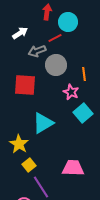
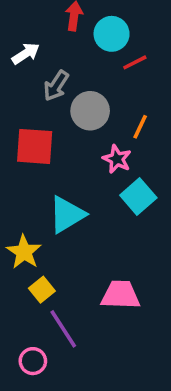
red line: (55, 38) -> (135, 62), moved
gray arrow: (37, 51) -> (56, 86), turned -36
orange line: (84, 74) -> (140, 127), turned 32

